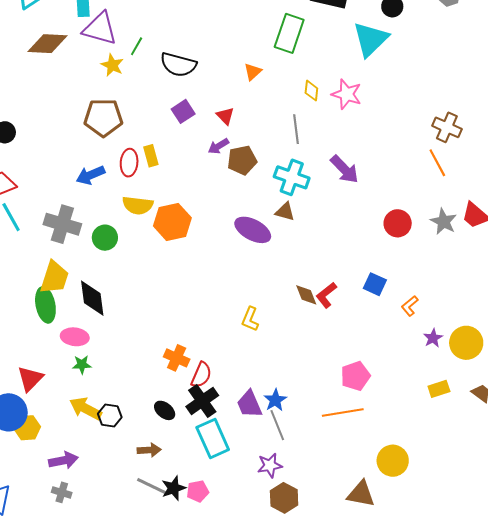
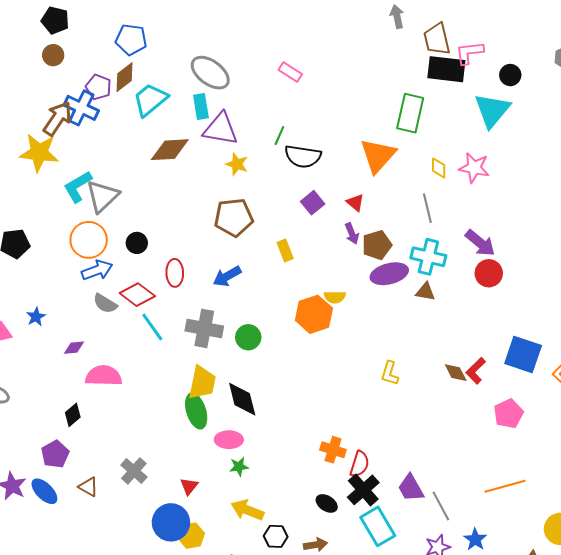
green line: (137, 46) -> (279, 136), moved
orange triangle: (253, 72) -> (378, 156), size x2.0
purple arrow: (218, 146) -> (352, 234), turned -75
red ellipse: (129, 163) -> (175, 273), moved
yellow semicircle: (138, 205) -> (335, 297), moved, size x0.7
red circle: (398, 223) -> (489, 273), moved
purple ellipse: (253, 230) -> (389, 274), moved, turned -36
blue square: (375, 284) -> (523, 355), size x1.6
yellow L-shape: (250, 319) -> (390, 373), moved
pink pentagon: (355, 376) -> (508, 414), moved
red triangle: (30, 379) -> (189, 486), size x0.7
blue star: (275, 400) -> (475, 539), moved
black hexagon: (110, 416) -> (276, 536), moved

